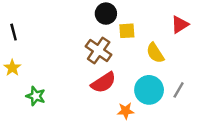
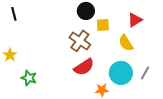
red triangle: (180, 25) -> (135, 20), moved
black line: (14, 32) -> (14, 14), moved

